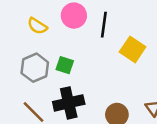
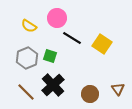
black line: (104, 25) -> (72, 38), moved, turned -66
black cross: (69, 103) -> (53, 85), turned -30

